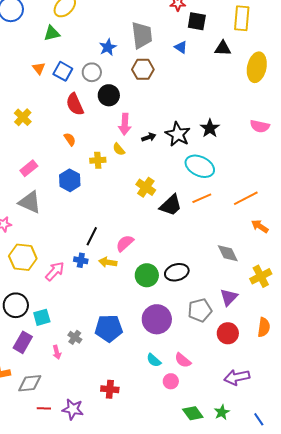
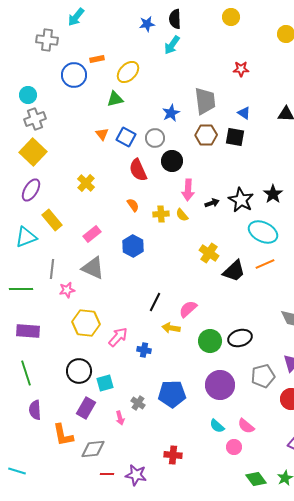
black square: (197, 21) -> (235, 137), moved
yellow cross: (98, 160) -> (161, 214), moved
blue cross: (81, 260) -> (144, 350), moved

